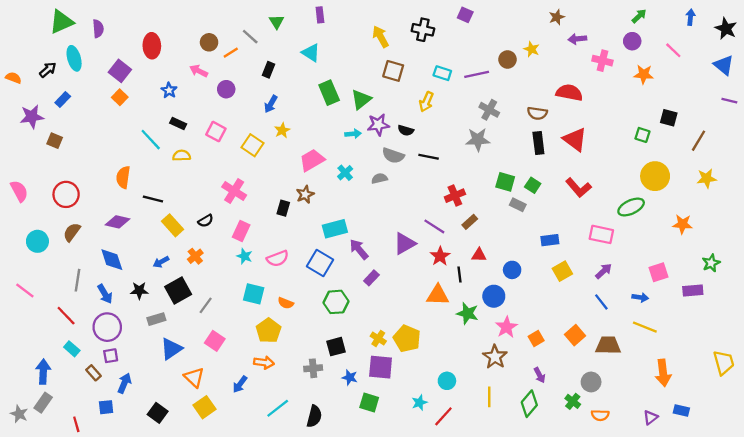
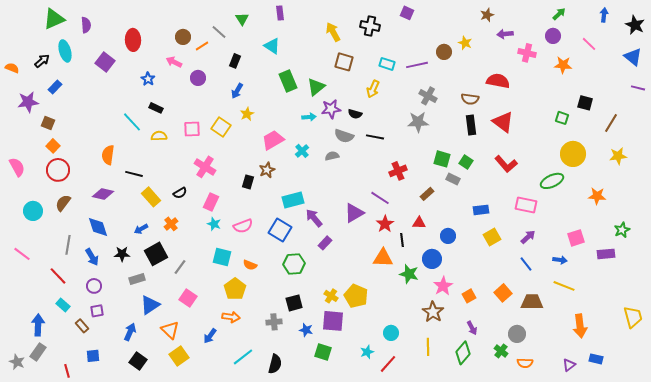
orange square: (120, 97) -> (53, 146), moved
pink square: (216, 132) -> (192, 129), moved, turned -30
brown rectangle: (470, 222) -> (427, 194), moved
purple circle: (107, 327) -> (94, 286), size x0.6
blue arrow: (124, 383) -> (130, 332), moved

